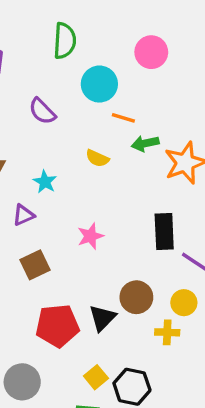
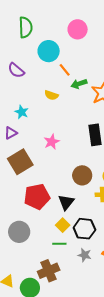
orange line: (123, 118) -> (65, 70), turned 40
brown square: (35, 265) -> (20, 162), size x1.4
black triangle: (102, 318) -> (66, 202), moved

